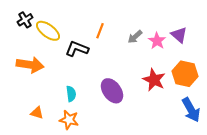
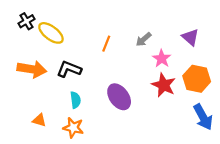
orange line: (100, 31) -> (106, 44), moved
pink star: (157, 41) -> (162, 59), moved
black L-shape: (77, 49) -> (69, 69), moved

